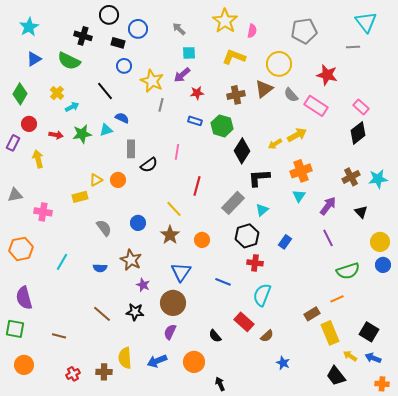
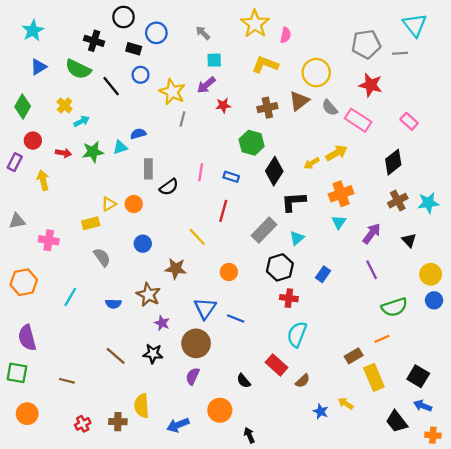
gray pentagon: (304, 31) -> (366, 44), moved
black line: (105, 91) -> (111, 86), moved
blue semicircle: (122, 118) -> (138, 134), turned -40
blue rectangle: (195, 121) -> (231, 177), moved
black diamond: (358, 133) -> (393, 162), moved
blue circle: (138, 223) -> (143, 244), moved
gray semicircle: (104, 228) -> (102, 257), moved
brown star: (170, 235) -> (176, 269), moved, turned -30
blue line: (223, 282) -> (236, 318), moved
yellow arrow: (350, 356) -> (346, 403), moved
blue arrow: (157, 361) -> (178, 425), moved
black trapezoid: (336, 376) -> (397, 422), moved

